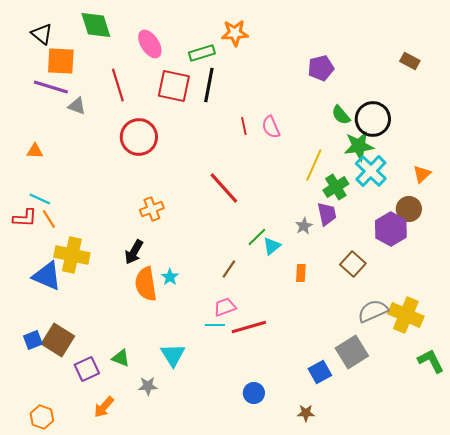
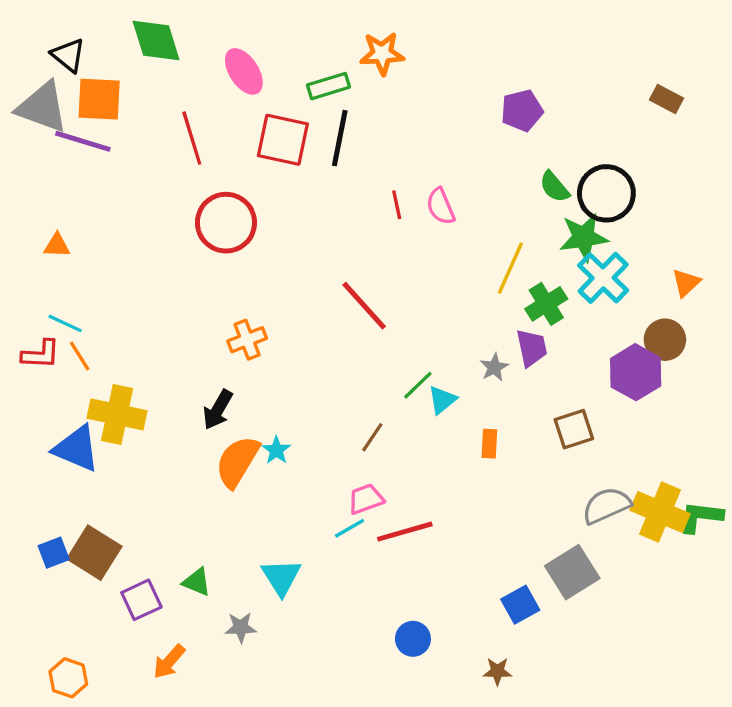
gray triangle: (77, 106) -> (42, 107), moved, size x1.8
brown square: (353, 264) -> (574, 429), turned 30
orange semicircle: (146, 284) -> (237, 462), turned 40
cyan line: (215, 325) -> (350, 528), turned -30
green L-shape: (431, 361) -> (701, 517), moved, turned -56

